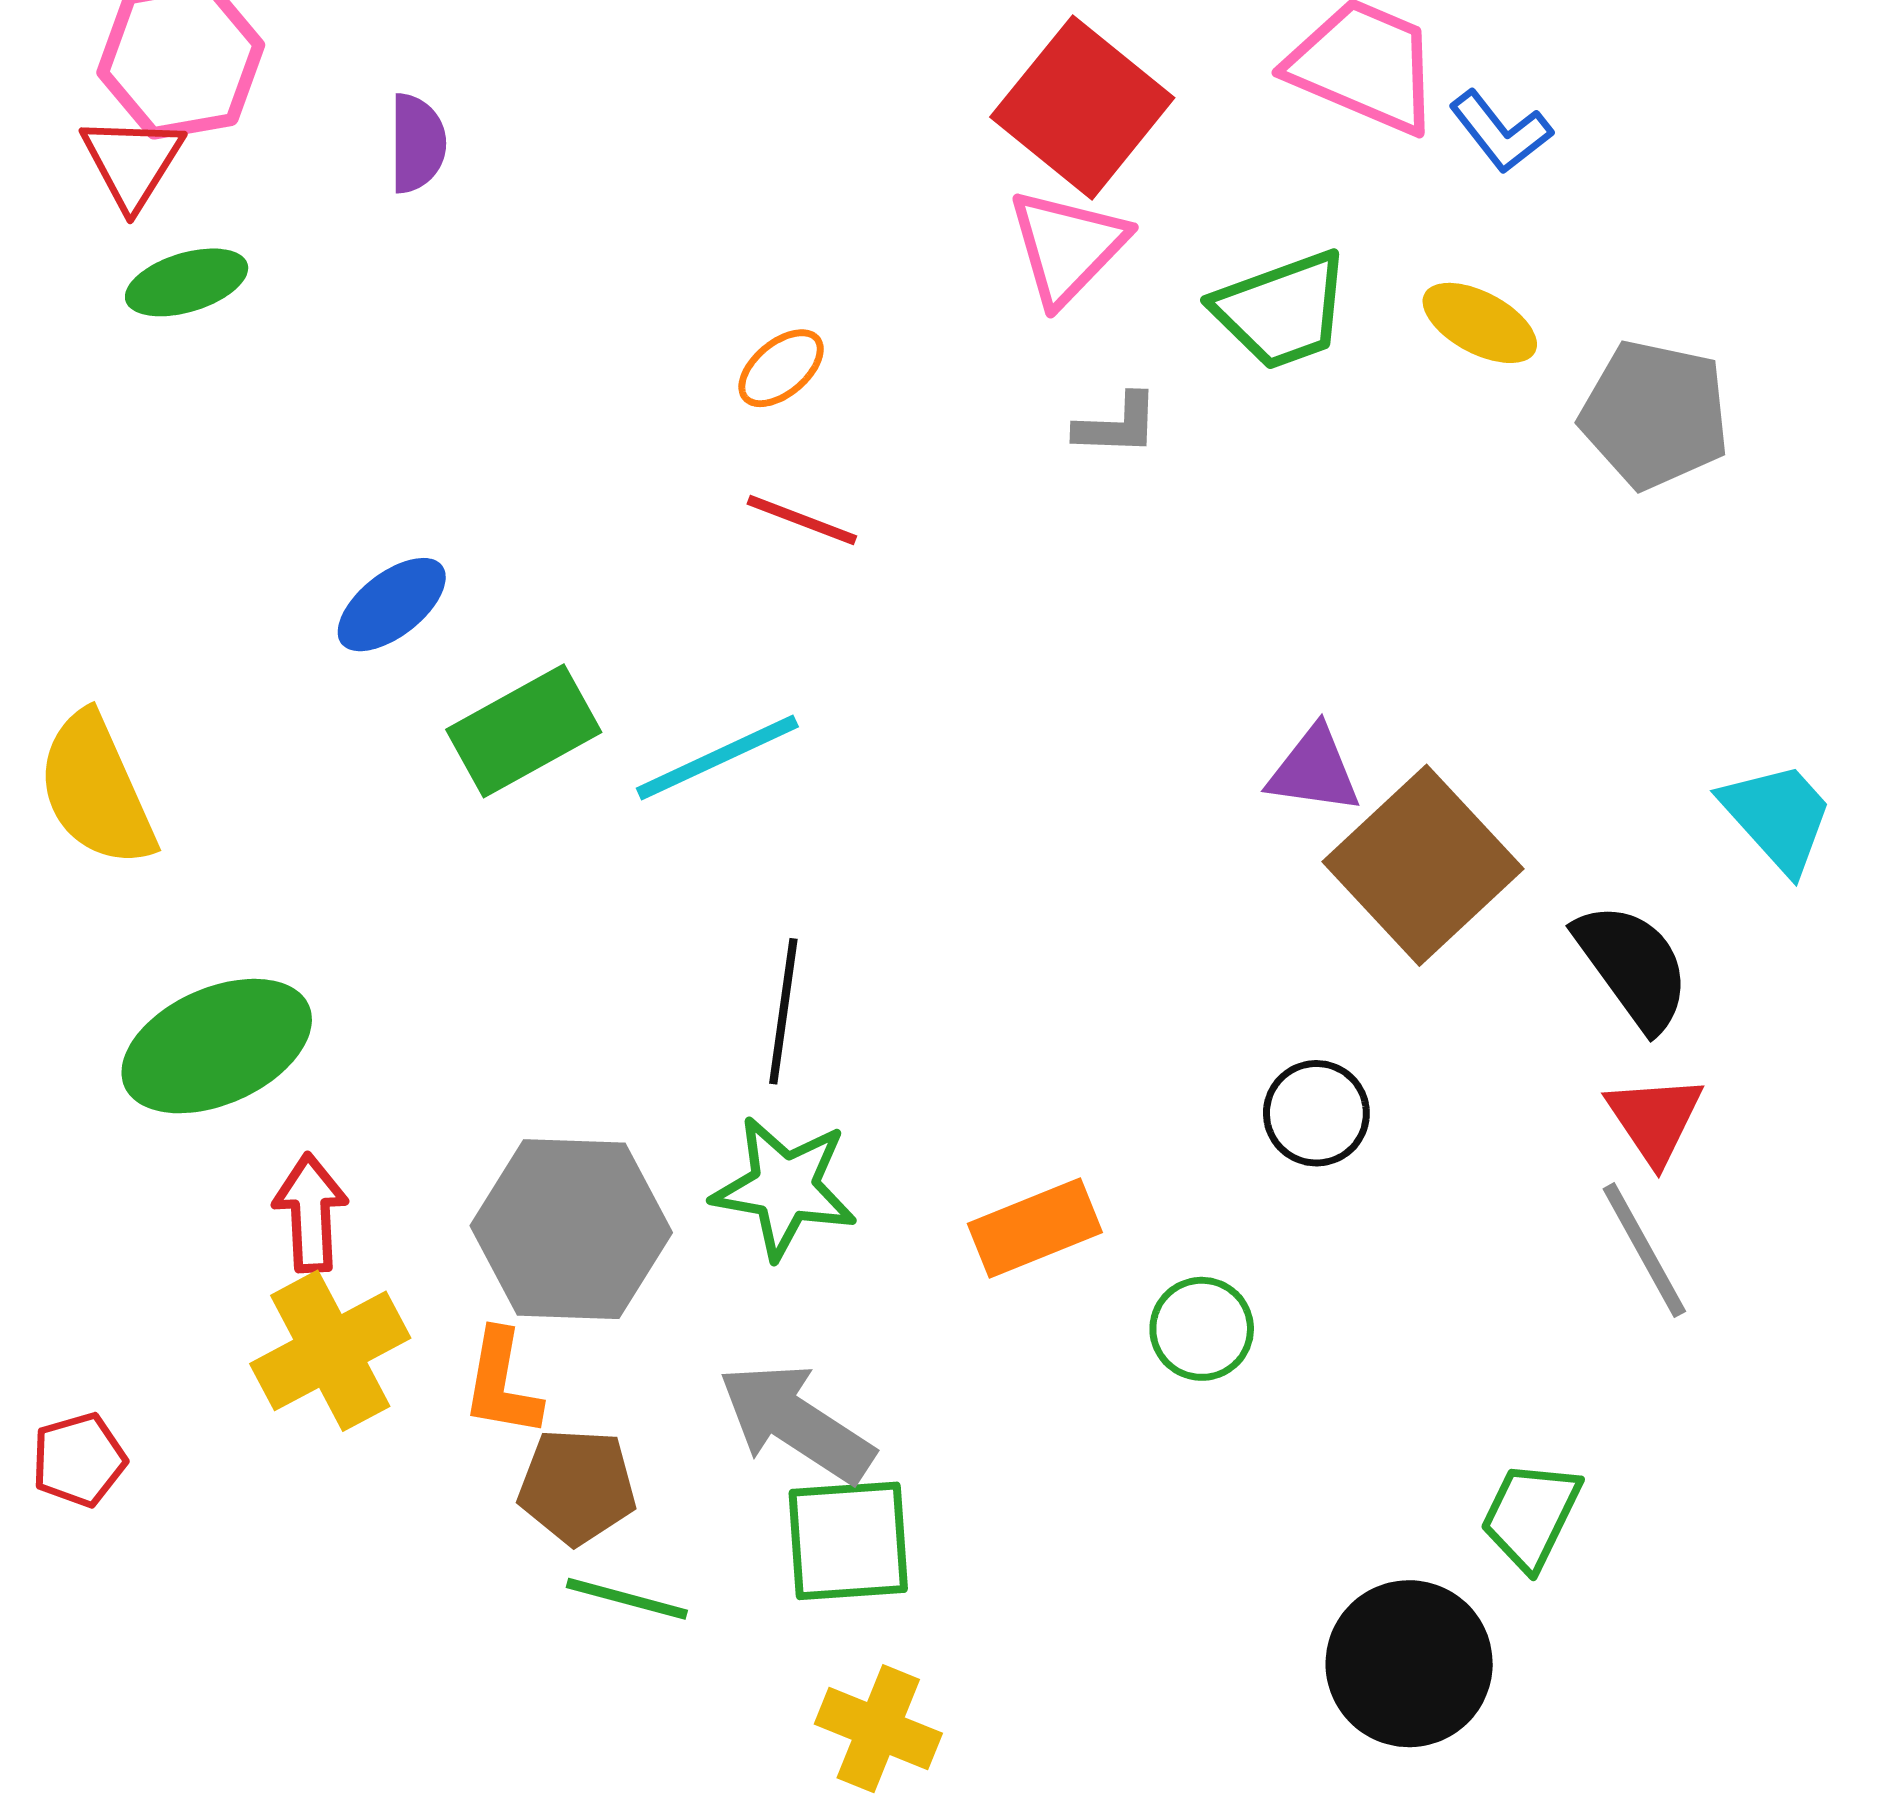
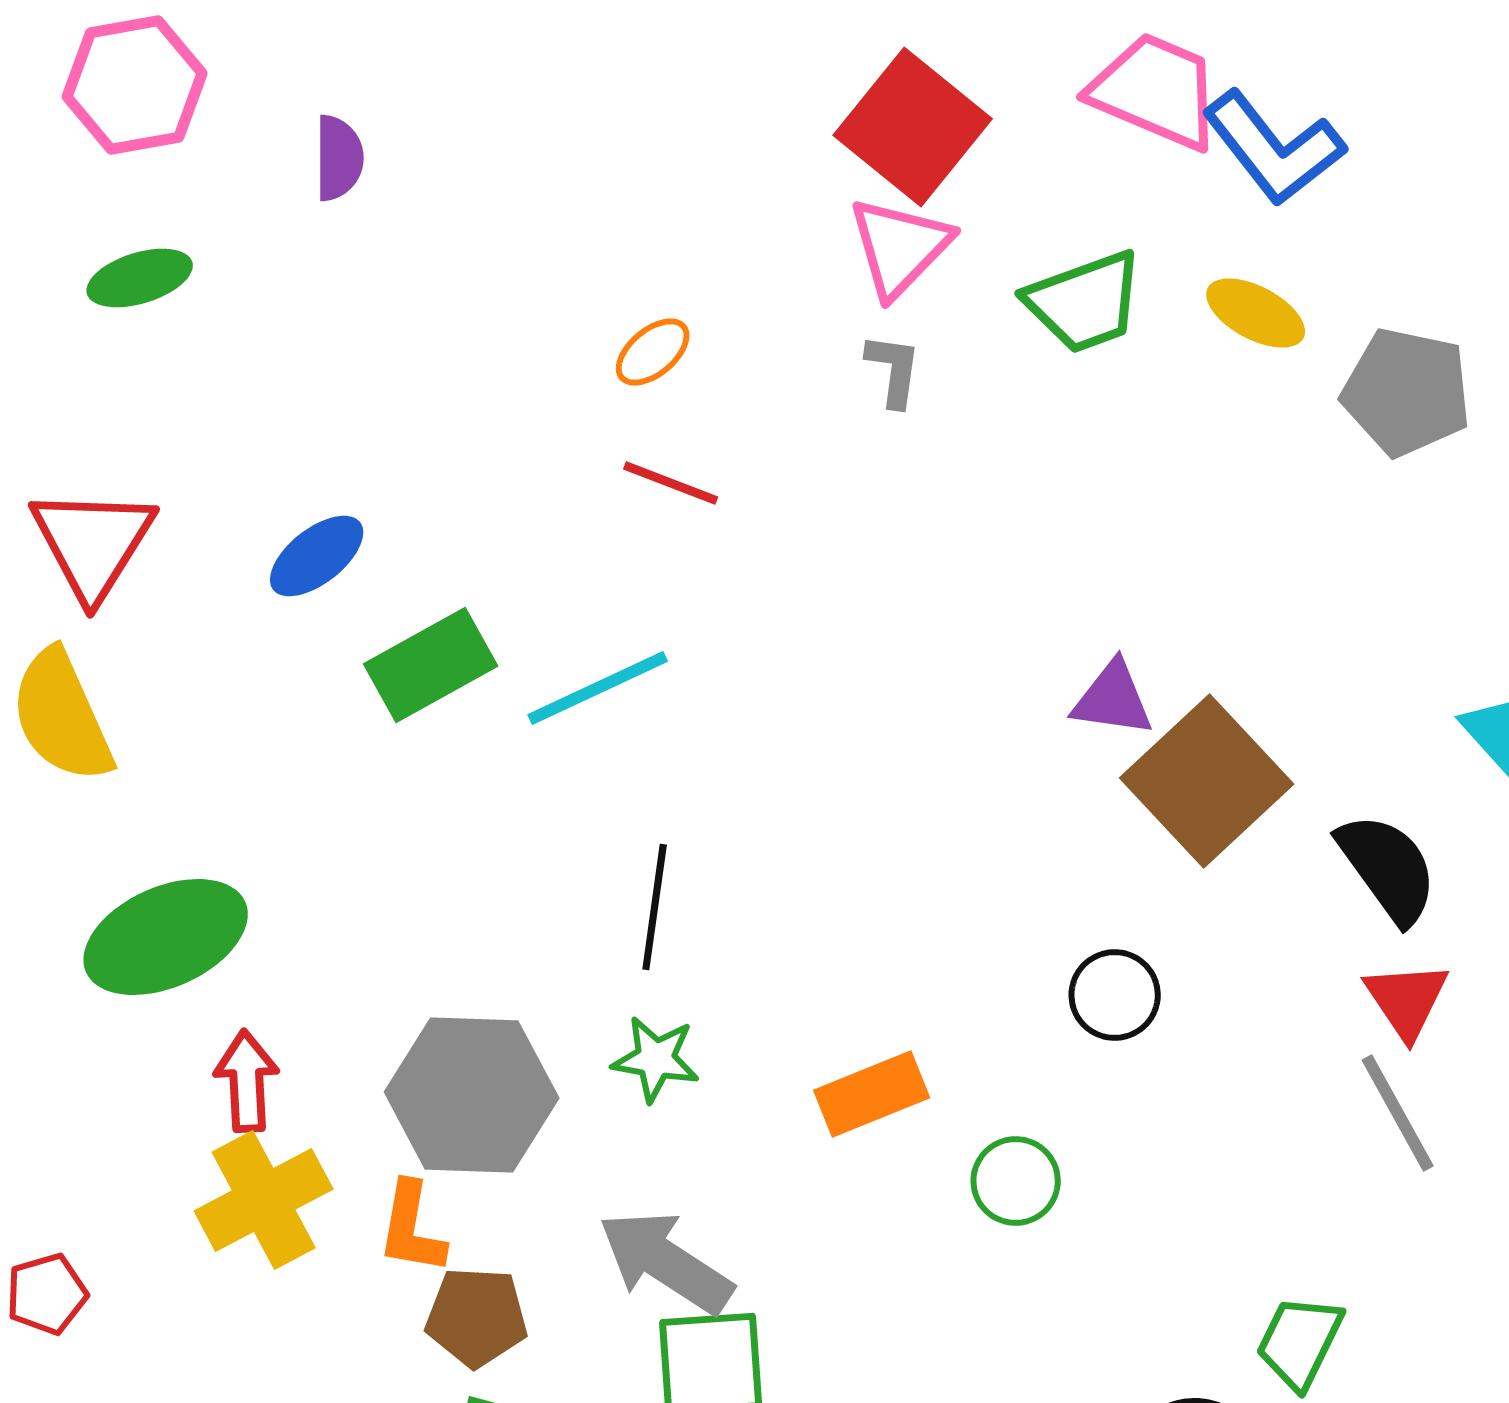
blue L-shape: (1501, 132) -> (1274, 148), size x1.6
red triangle: (132, 162) -> (93, 543), moved, size x1.4
gray L-shape: (1117, 425) -> (894, 370), moved, turned -84
green star: (785, 1187) -> (656, 1059), size x0.7

